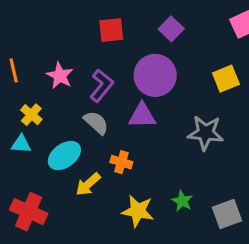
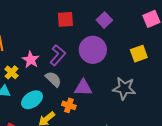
pink star: (60, 76) -> (31, 60), moved
purple triangle: (142, 116) -> (83, 88), moved

